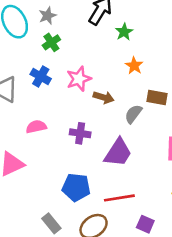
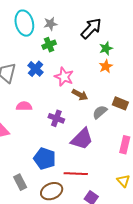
orange star: (134, 66) -> (106, 66), moved
pink star: (79, 79) -> (64, 77), turned 30

